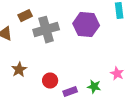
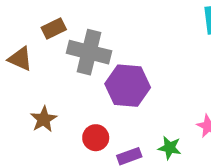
purple hexagon: (86, 25) -> (128, 86), moved
gray cross: (46, 30) -> (89, 52), turned 30

